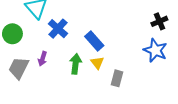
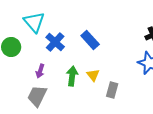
blue rectangle: (94, 41) -> (90, 40), moved
gray trapezoid: (19, 68) -> (37, 96), moved

